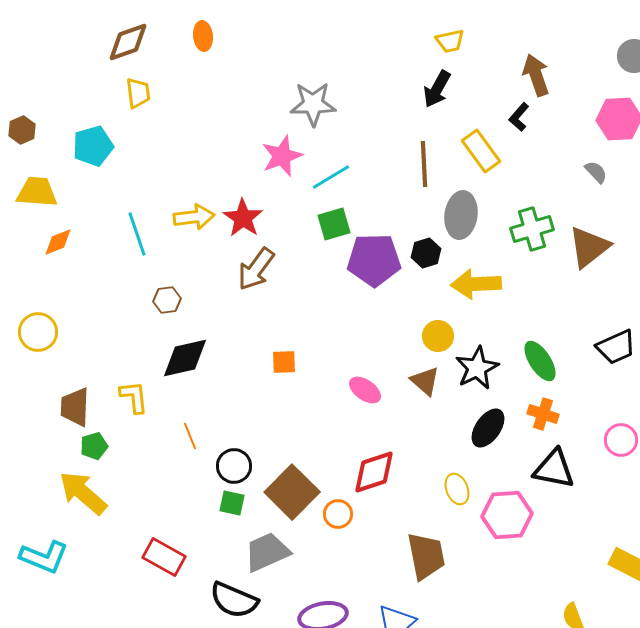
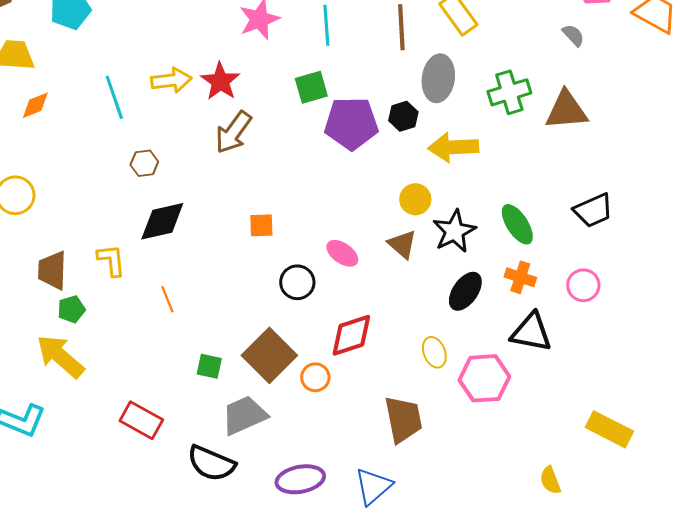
cyan line: (331, 177) -> (326, 25), moved, turned -63
brown triangle: (589, 247) -> (566, 110), turned 33
pink circle: (621, 440) -> (583, 285), moved
black circle: (234, 466) -> (297, 282), moved

